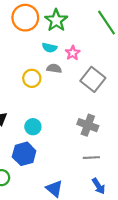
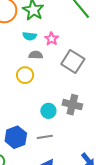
yellow circle: (32, 78) -> (25, 75), moved
cyan circle: (33, 127) -> (48, 111), moved
gray line: (91, 158) -> (45, 137), moved

